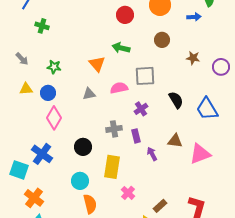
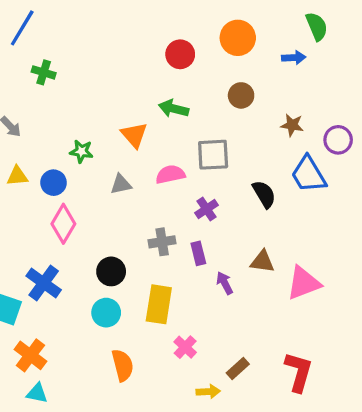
green star: (54, 67) -> (81, 151), moved
blue trapezoid: (207, 109) -> (309, 174), moved
cyan circle: (80, 181) -> (106, 313), moved

